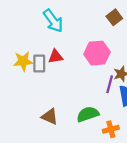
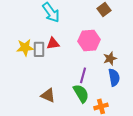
purple line: (110, 84) -> (83, 75), moved
green semicircle: (88, 114) -> (81, 93), turned 78

